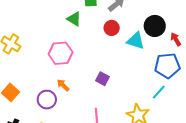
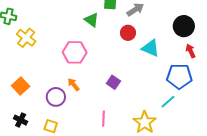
black circle: (155, 26) -> (184, 26), moved

